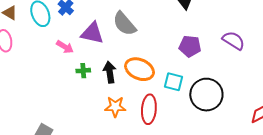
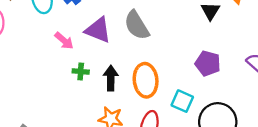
orange ellipse: (140, 69) -> (146, 80), turned 52

